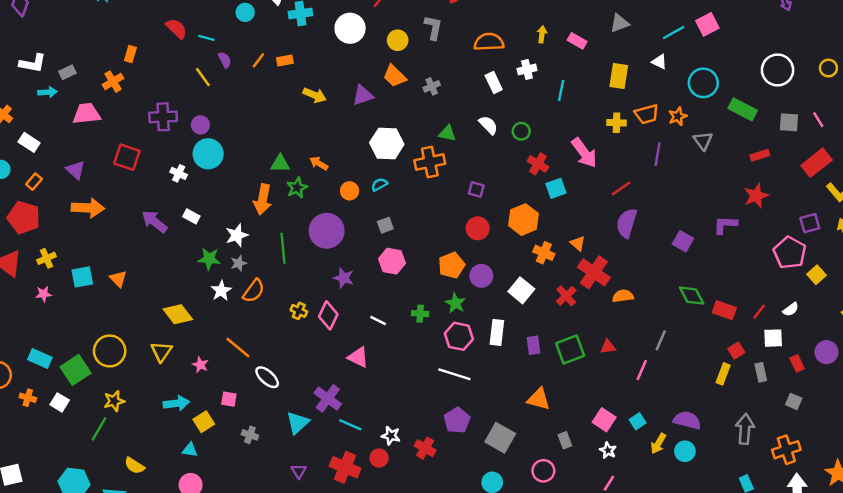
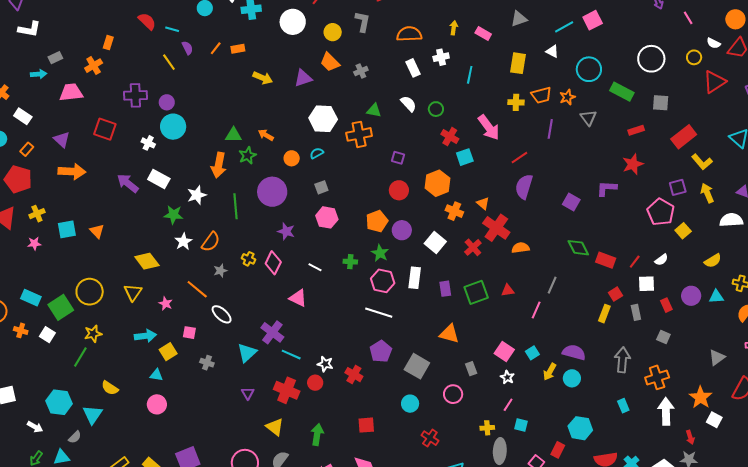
white L-shape: (33, 63) -> (29, 29), moved
pink line: (818, 120) -> (688, 18), moved
white rectangle: (191, 216) -> (159, 179), size x1.5
gray star: (239, 263) -> (220, 271), moved

